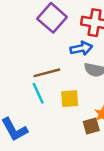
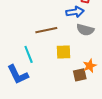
cyan line: (38, 93) -> (29, 54), moved

